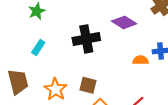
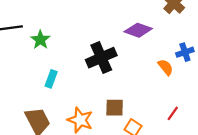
orange semicircle: (141, 60) -> (166, 67), turned 63

